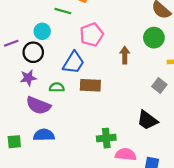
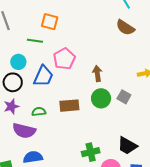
green circle: (154, 38) -> (101, 98), moved
blue trapezoid: (74, 63) -> (43, 76), moved
gray square: (159, 85) -> (124, 97), moved
black trapezoid: (147, 120) -> (127, 146), moved

